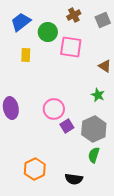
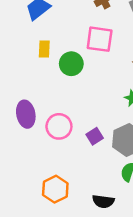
green circle: (48, 32) -> (71, 64), moved
pink circle: (54, 109) -> (59, 126), moved

